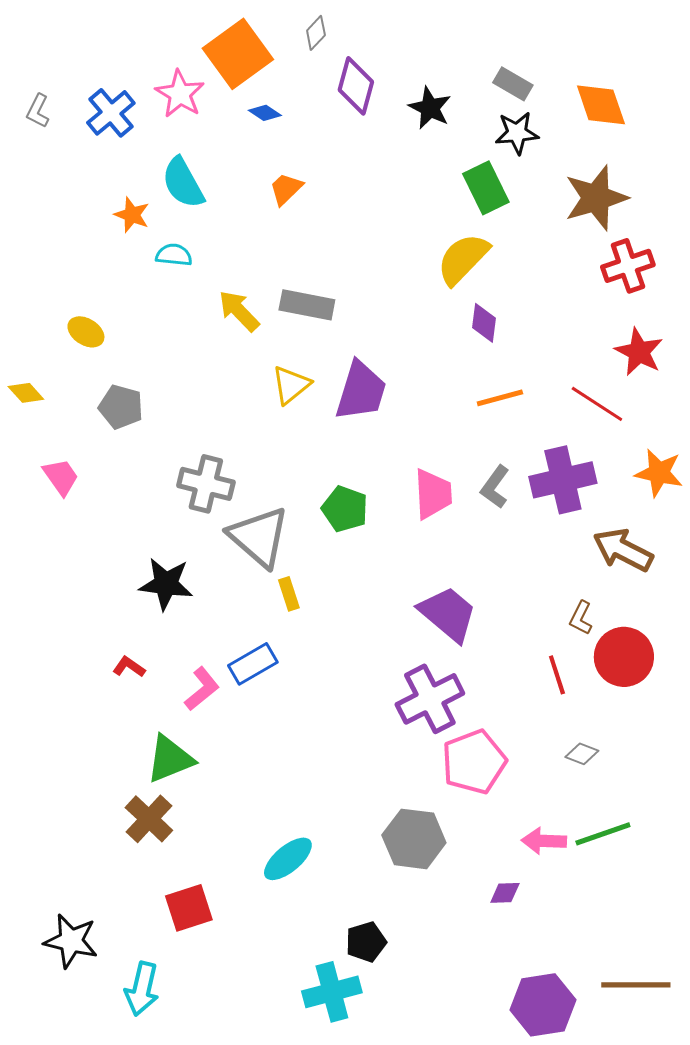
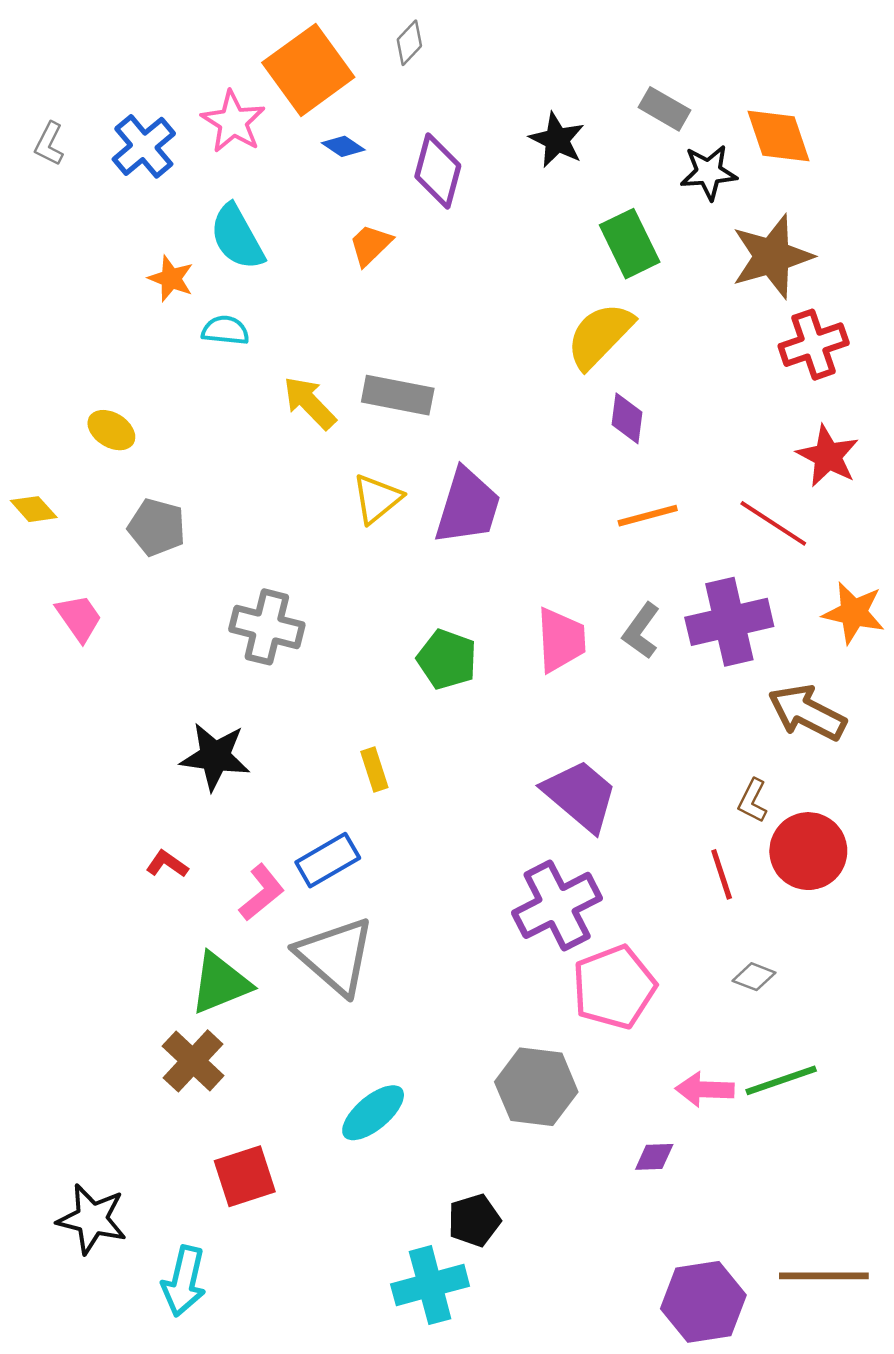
purple diamond: (356, 86) -> (438, 171), moved
black star: (517, 133) -> (709, 172), moved
gray triangle: (259, 537) -> (336, 956), moved

